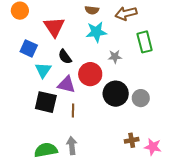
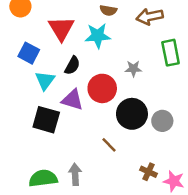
cyan star: (96, 32) -> (98, 36), moved
black semicircle: (65, 57) -> (72, 65), turned -119
brown line: (73, 110) -> (109, 145), moved, turned -48
brown cross: (132, 140) -> (148, 172), turned 32

